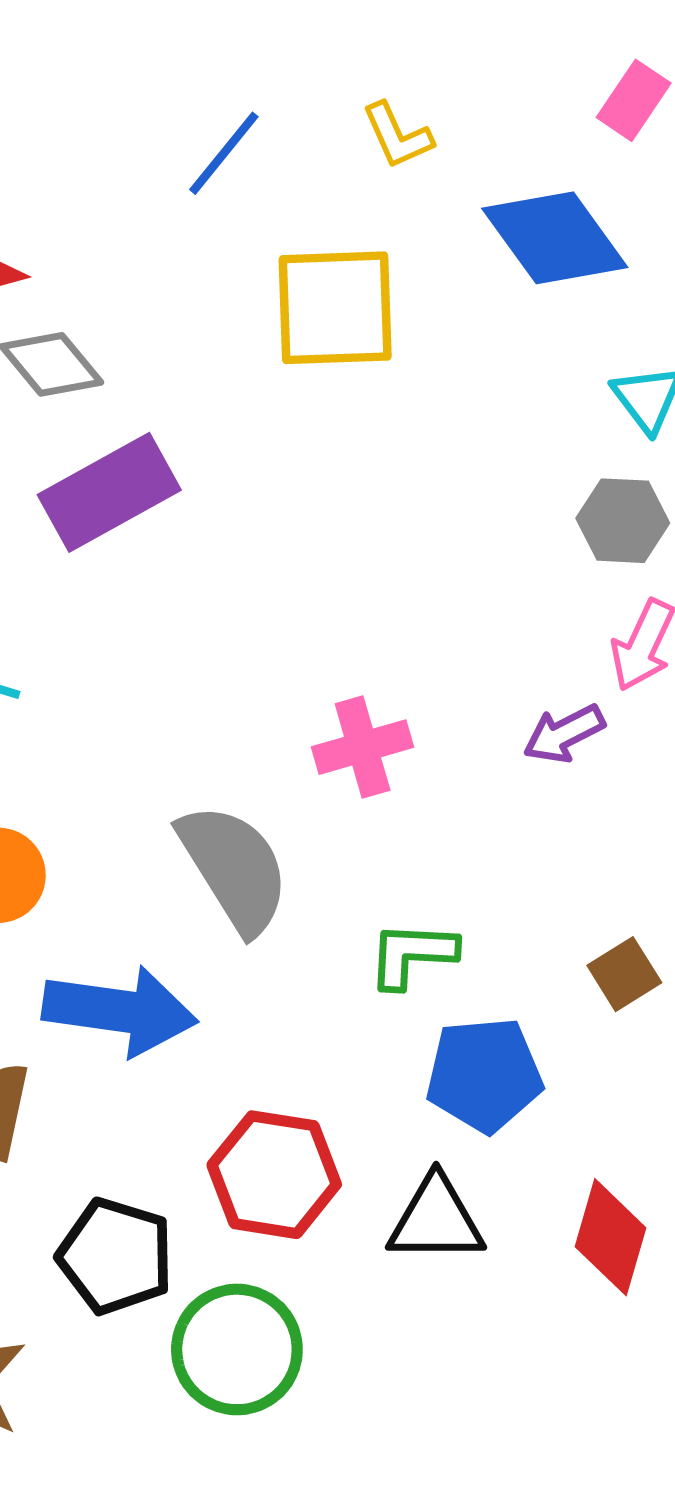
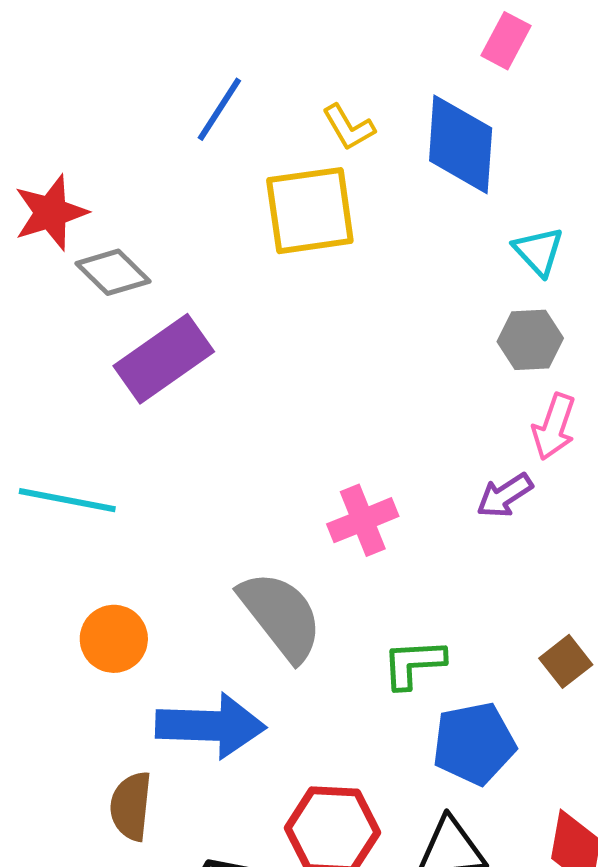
yellow L-shape: (397, 136) -> (349, 127), moved
blue diamond: (555, 238) -> (461, 144), turned 46

